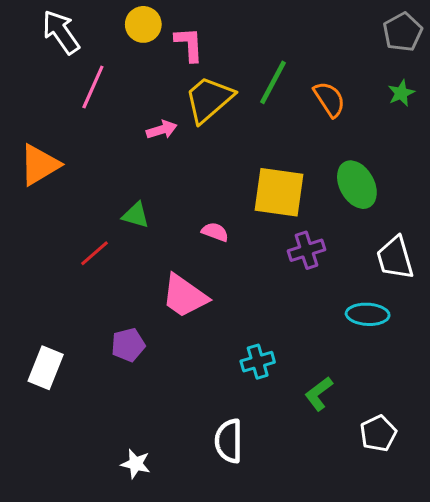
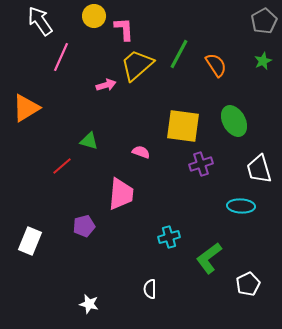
pink trapezoid: (184, 296) -> (121, 194), turned -120
green L-shape: (319, 394) -> (209, 258), size x1.4
white semicircle: (229, 441) -> (150, 289), size x0.7

